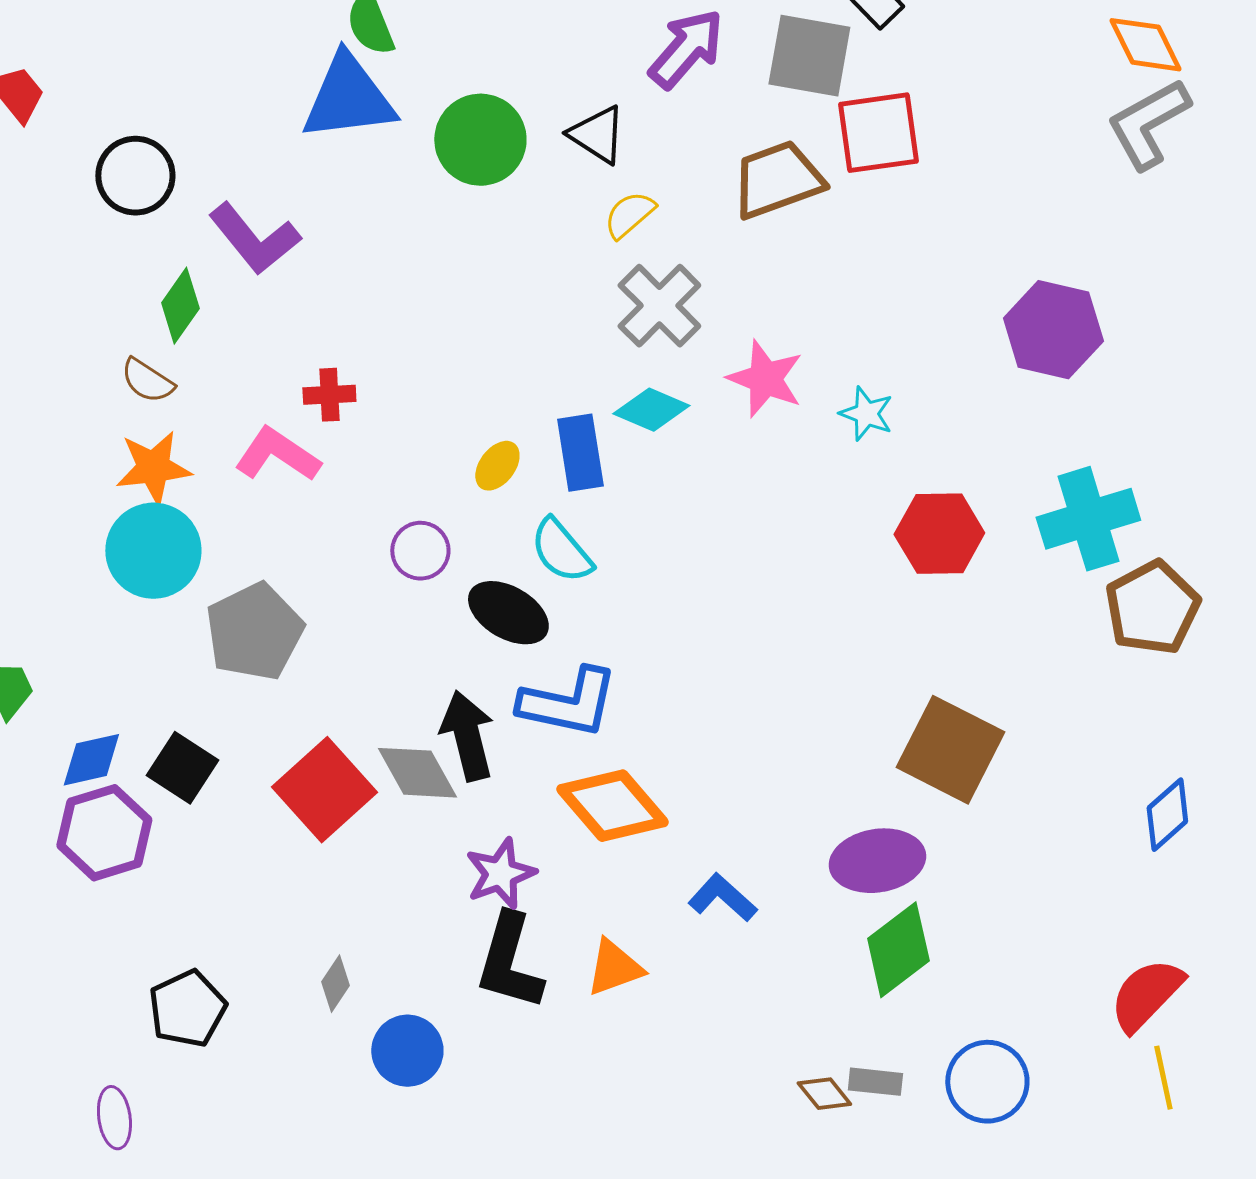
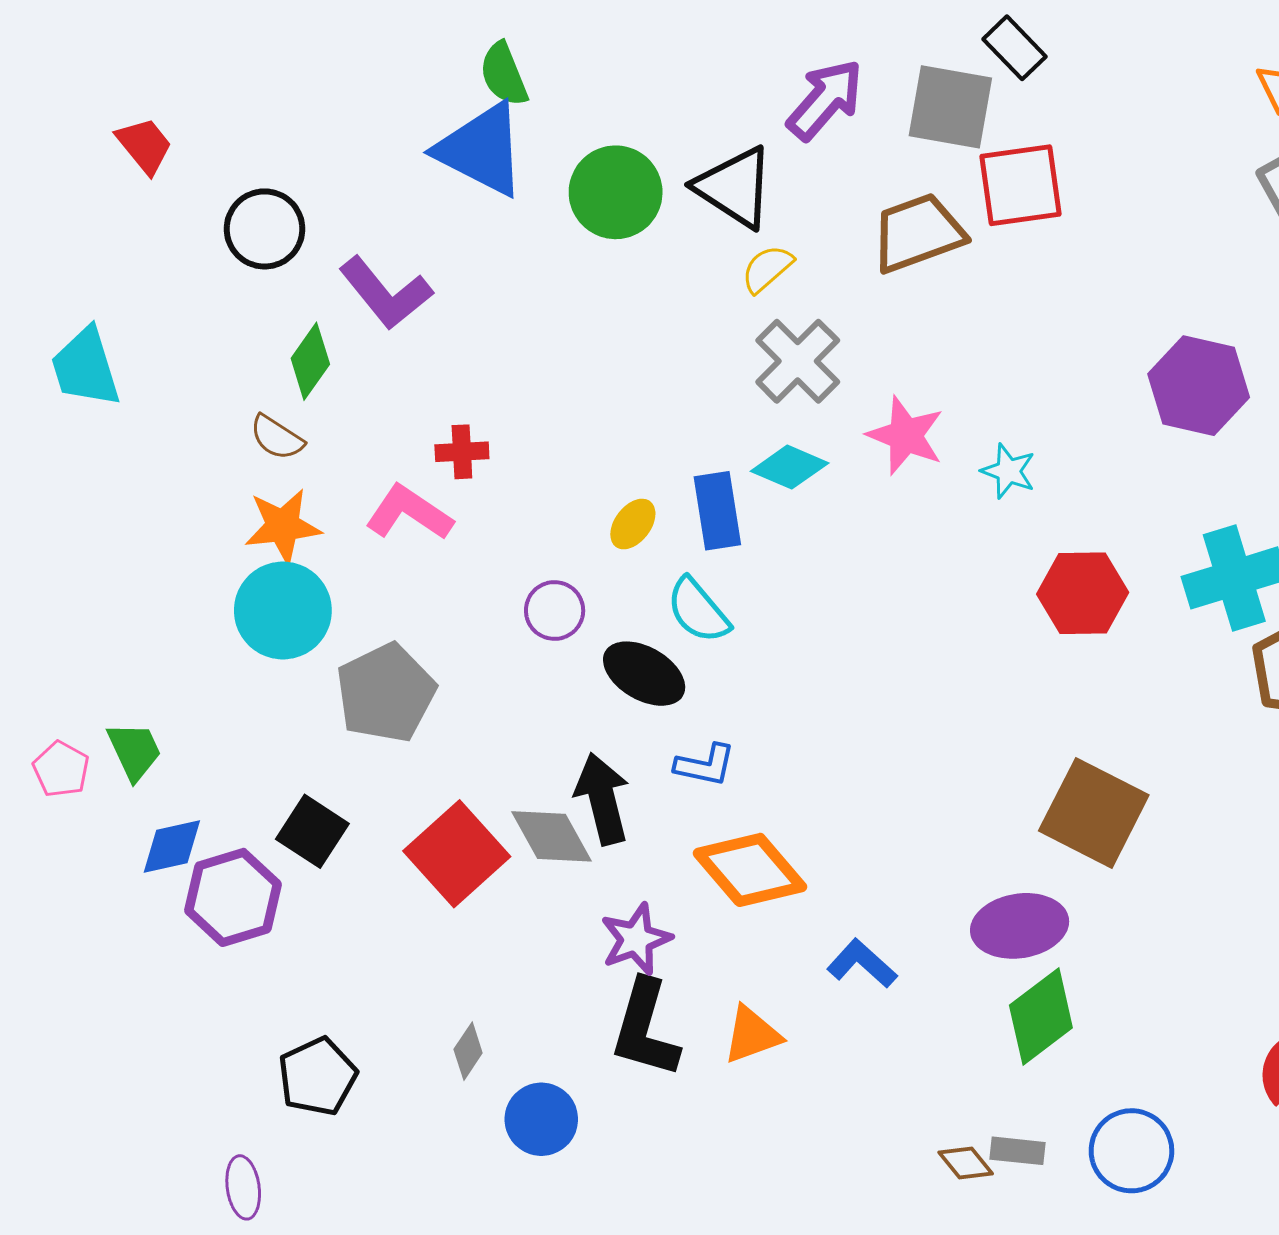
blue triangle: (348, 98) -> (481, 150), turned 34
black triangle: (597, 135) -> (735, 187), size x1.4
blue L-shape: (568, 703) -> (705, 765), size x0.6
blue diamond: (91, 760) -> (172, 847), moved

